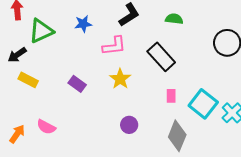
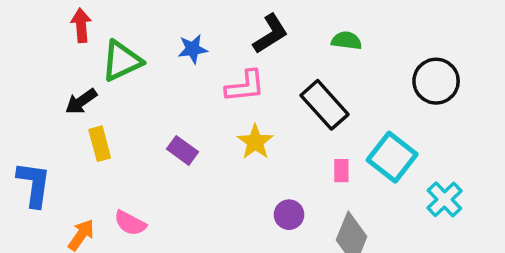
yellow rectangle: (28, 80) -> (100, 144), turned 48
cyan square: (203, 104) -> (392, 157), moved
purple circle: (129, 125) -> (289, 215), moved

